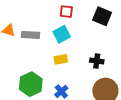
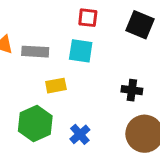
cyan square: (62, 34) -> (81, 51), turned 36
yellow rectangle: (61, 59) -> (56, 86), moved

